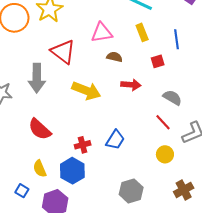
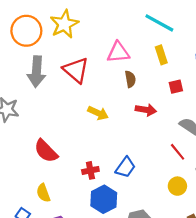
brown semicircle: (114, 57) -> (130, 79), turned 63
gray arrow: (37, 78) -> (36, 72), moved
yellow arrow: (86, 91) -> (98, 113), size x0.7
blue hexagon: (72, 171) -> (104, 199), moved

